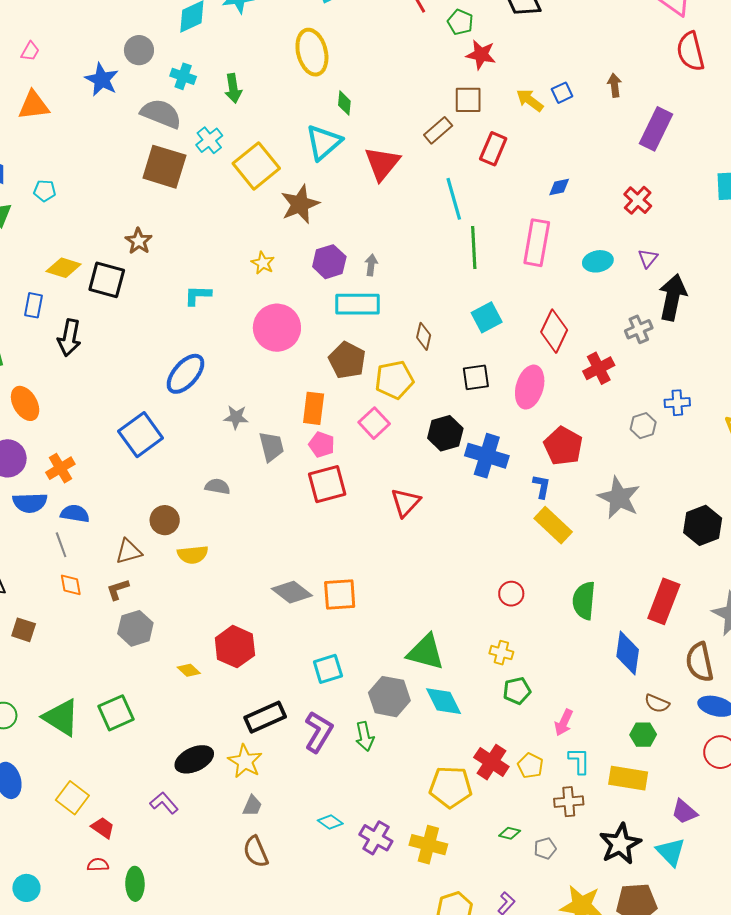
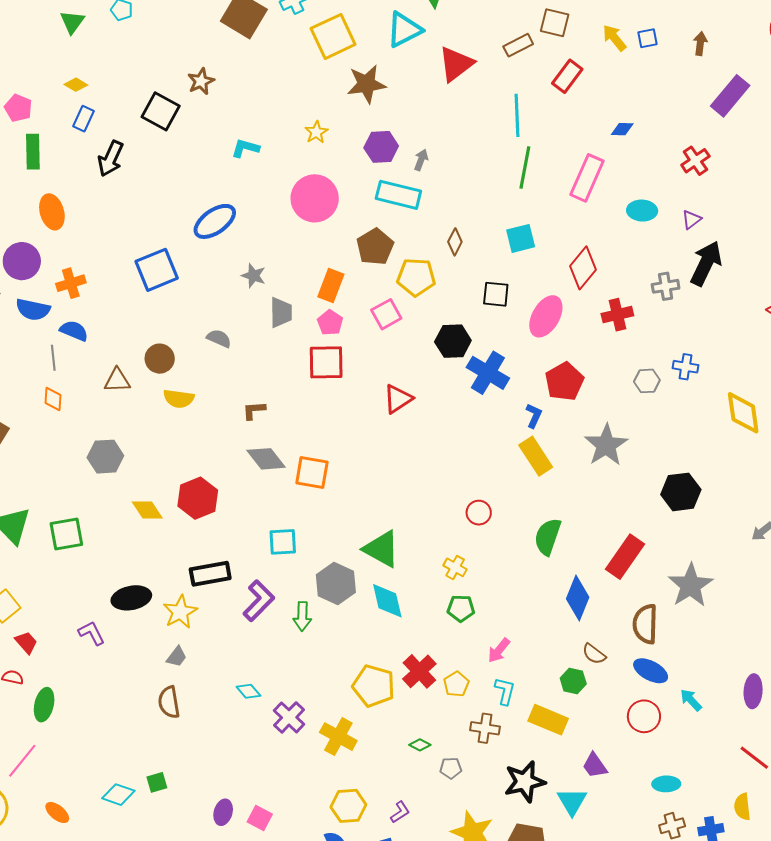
yellow diamond: (64, 268) -> (76, 85), moved, size x0.7
brown L-shape: (118, 589) -> (254, 410), moved
yellow diamond: (189, 670) -> (147, 510), size x1.4

